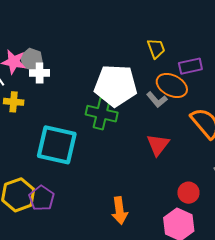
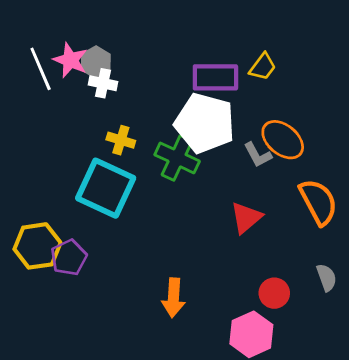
yellow trapezoid: (156, 49) -> (263, 67), moved, turned 45
purple rectangle: (190, 66) -> (215, 77), moved, size x1.4
yellow cross: (14, 102) -> (121, 140), moved

